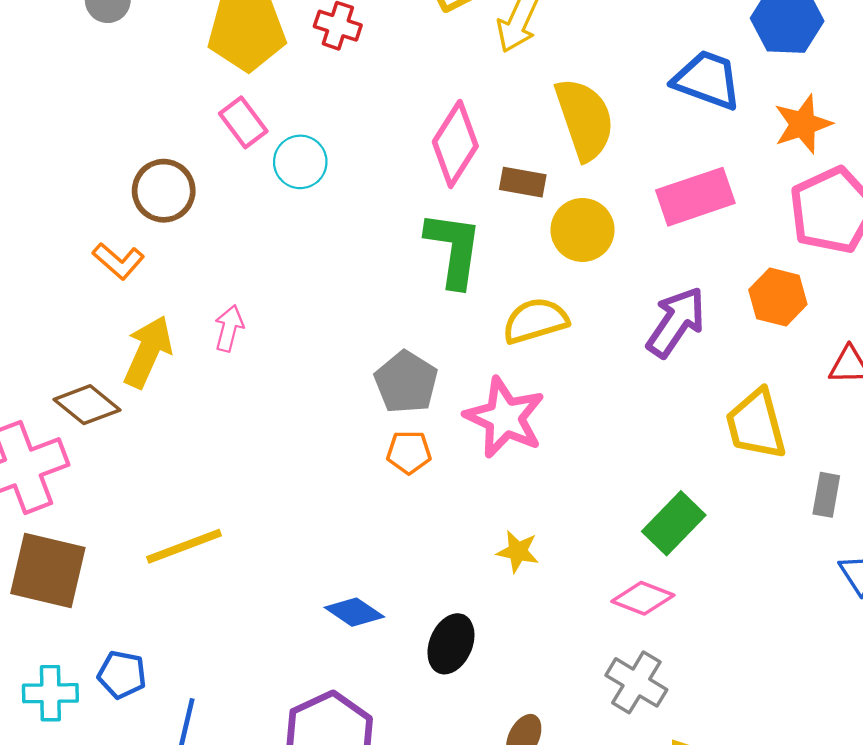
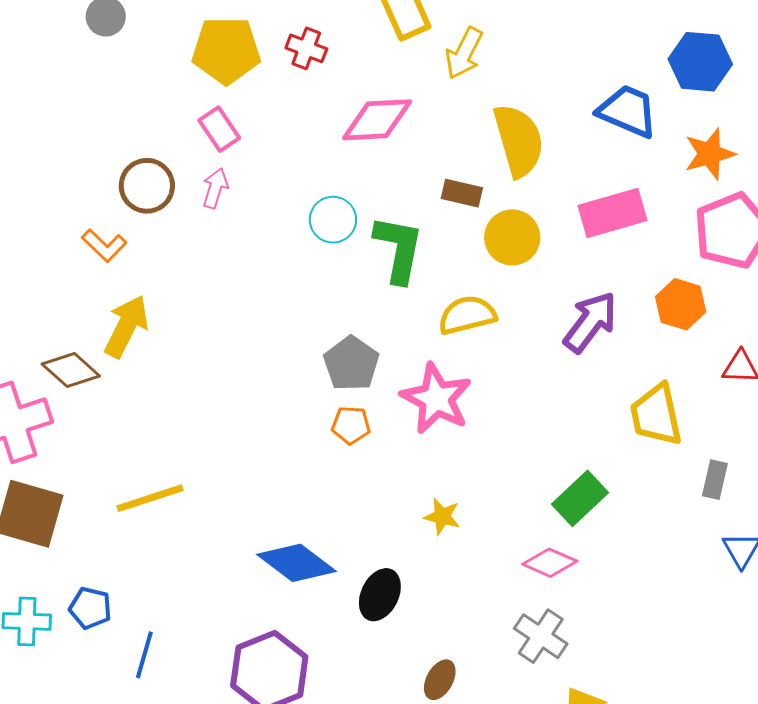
pink diamond: (455, 144) -> (377, 120), moved, turned 52
cyan circle: (300, 162) -> (333, 220), moved
pink arrow: (229, 328) -> (215, 188), moved
blue diamond: (354, 612) -> (296, 563), size x1.5

